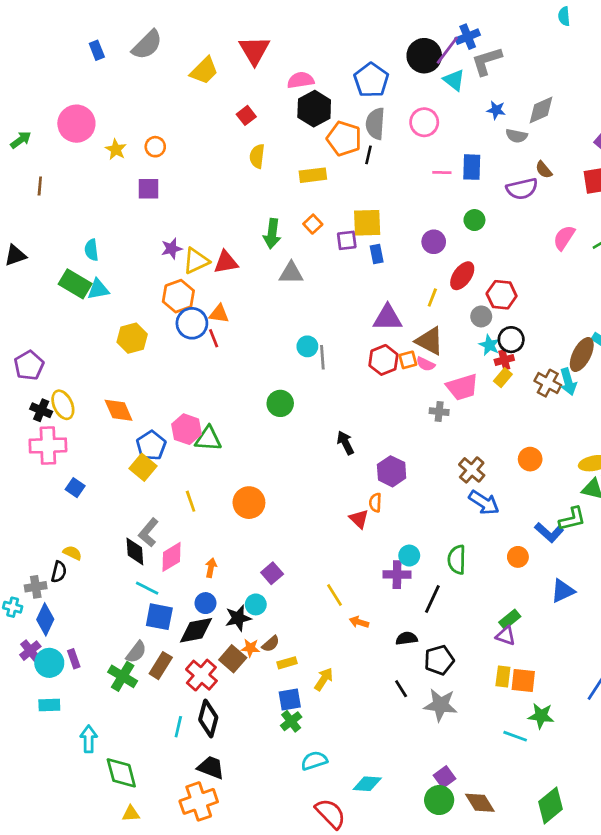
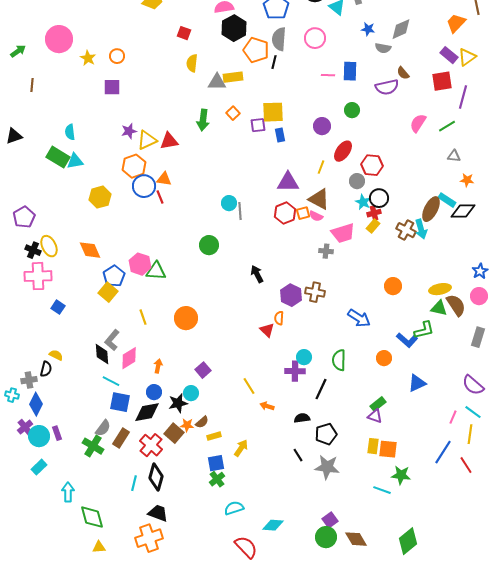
red square: (246, 115) -> (184, 33), turned -32
gray triangle: (291, 273) -> (217, 82), moved
brown cross: (472, 470) -> (315, 292), moved, turned -30
cyan rectangle: (49, 705) -> (39, 467), turned -42

